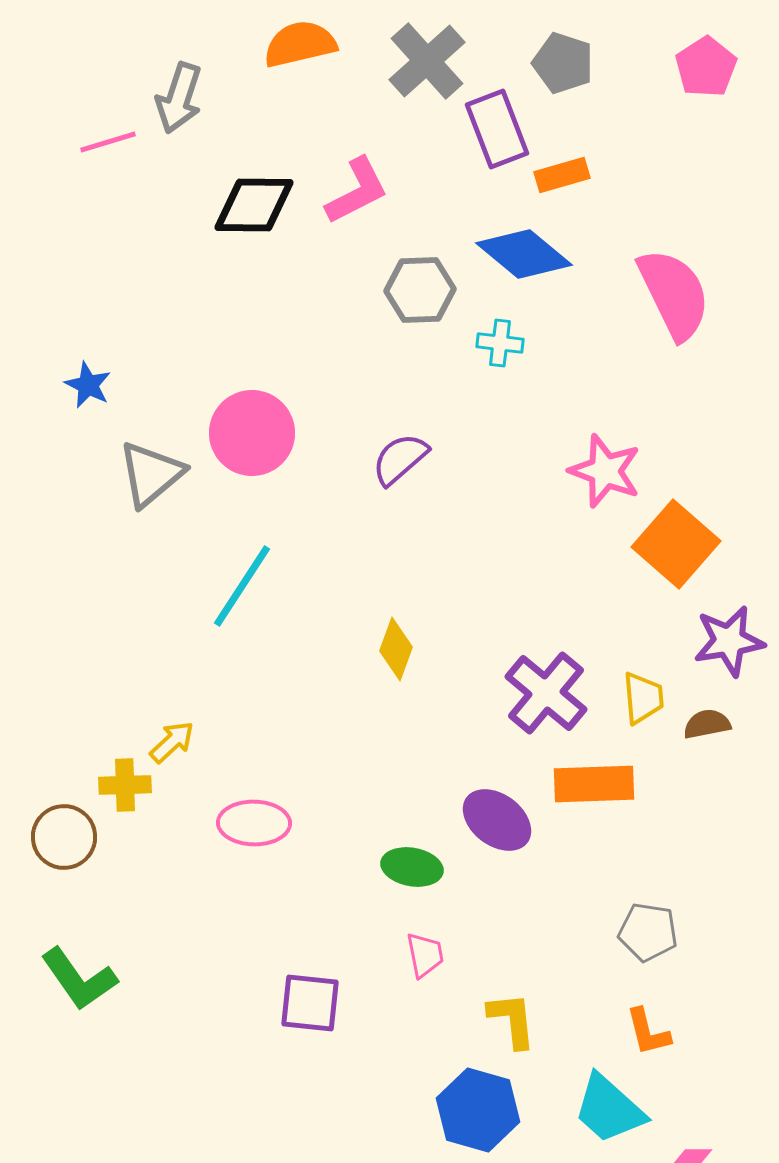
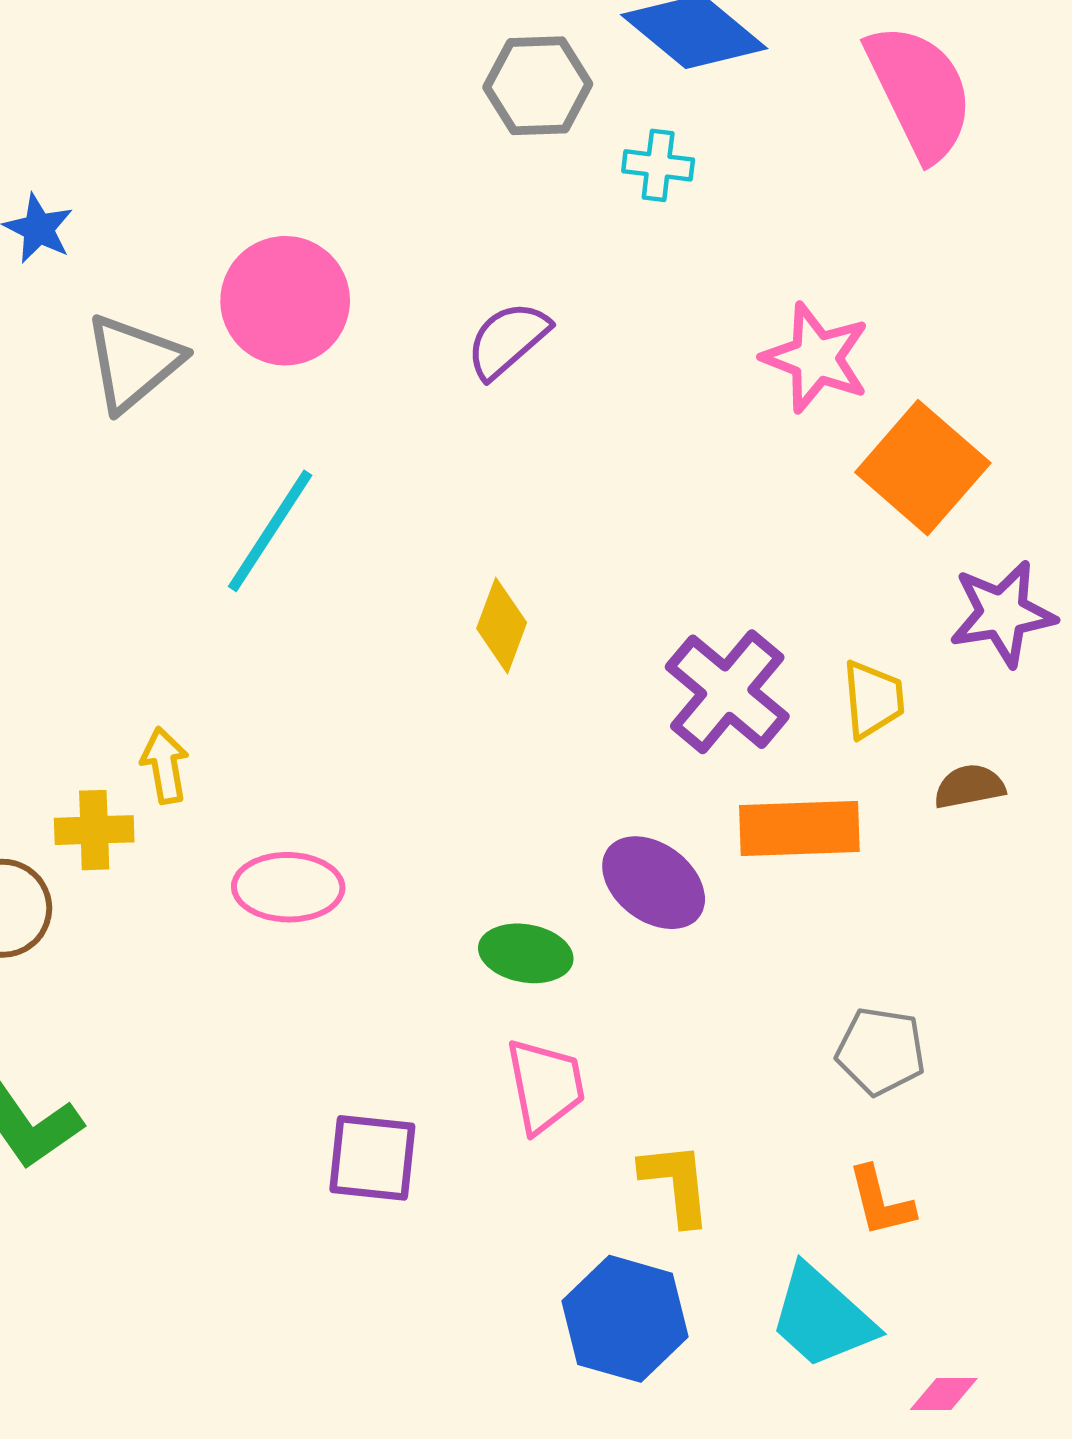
brown semicircle: (707, 724) -> (969, 786), moved
yellow arrow: (172, 742) -> (165, 765), turned -57
pink trapezoid: (425, 955) -> (545, 1086), size x1.4

